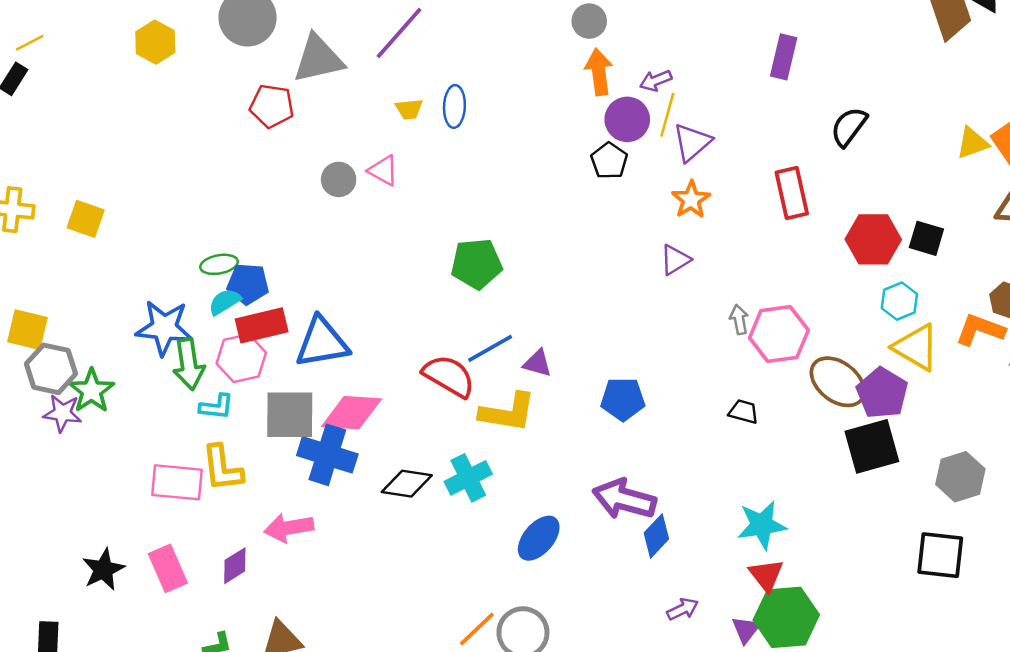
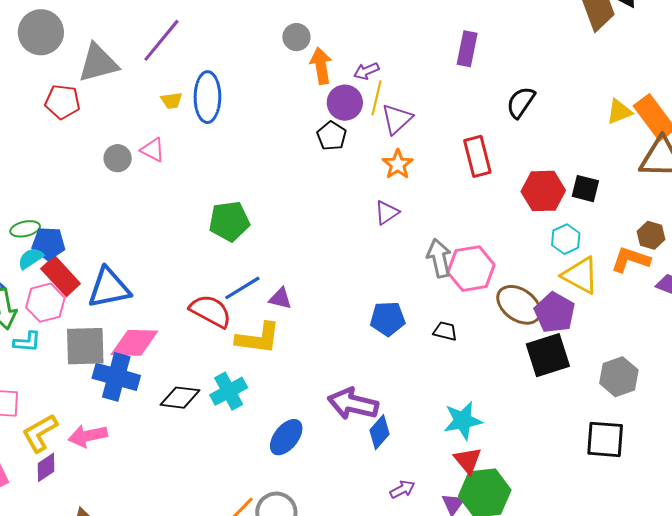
gray circle: (589, 21) -> (296, 37), moved
blue ellipse: (454, 106) -> (207, 97), size x1.5
gray arrow: (739, 320) -> (439, 258), size x1.6
red rectangle: (262, 325) -> (61, 276), turned 63
blue pentagon: (623, 399) -> (388, 319), moved
yellow L-shape: (222, 468) -> (40, 433), moved, turned 69

